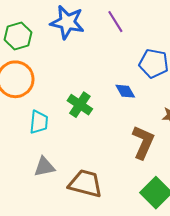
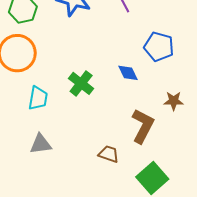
brown trapezoid: (85, 184) -> (109, 154), moved, size x0.6

